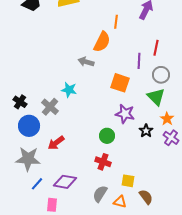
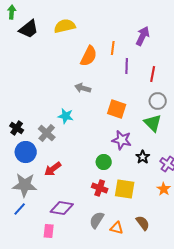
orange semicircle: (102, 42) -> (89, 56), moved
purple line: (139, 61) -> (127, 66), moved
orange star: (167, 119) -> (164, 189), moved
yellow square: (128, 181) -> (125, 189), moved, size x1.5
blue line: (37, 184) -> (20, 209), moved

